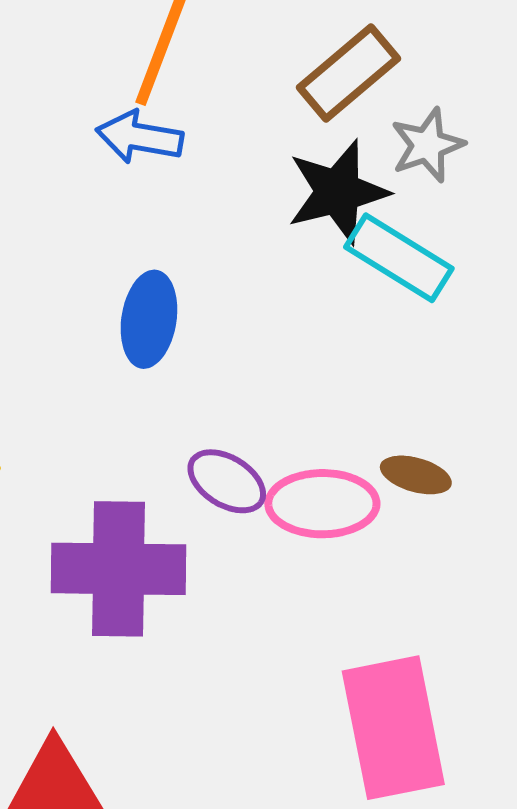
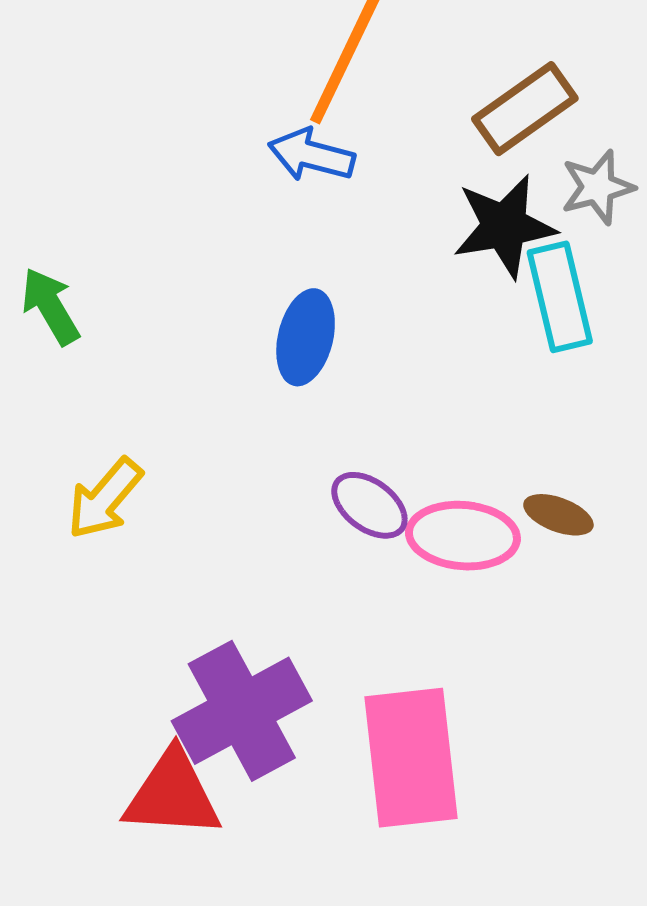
cyan rectangle: (399, 258) -> (560, 297), turned 40
purple cross: (118, 569) -> (242, 711), moved, turned -34
pink rectangle: (393, 728) -> (411, 758), moved

